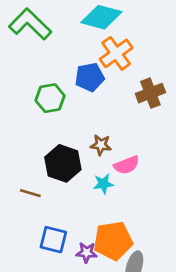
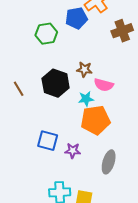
pink semicircle: (127, 165) -> (104, 85), turned 36
brown line: (30, 193) -> (19, 89), moved, turned 42
orange pentagon: (113, 241) -> (95, 120), moved

